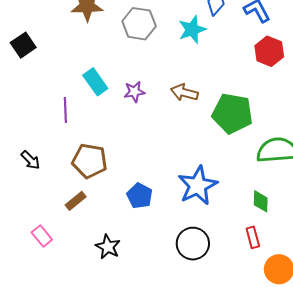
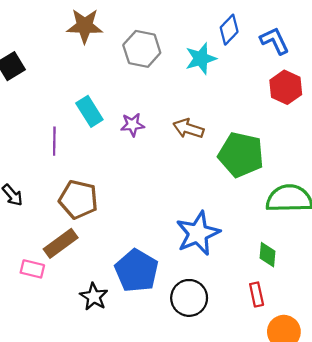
blue pentagon: (140, 196) -> (137, 271), moved, size x1.5
brown rectangle: (76, 201) -> (61, 243), size x1.4
pink rectangle: (42, 236) -> (32, 269), moved, turned -40

